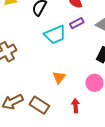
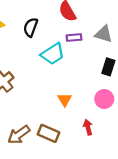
purple rectangle: (77, 23) -> (74, 38), turned 32

